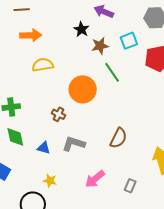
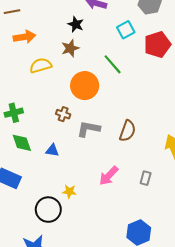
brown star: (100, 46) -> (70, 48), moved
gray L-shape: (74, 144) -> (88, 129), moved
yellow star: (50, 181) -> (69, 191), moved

